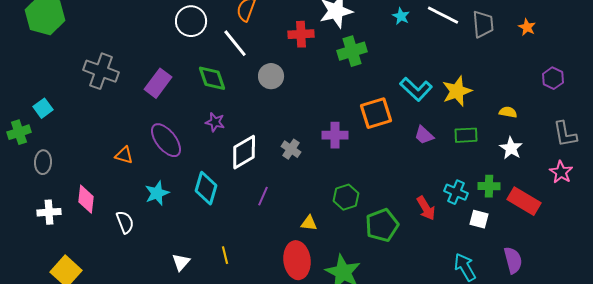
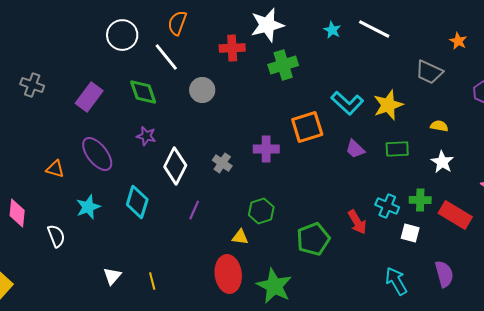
gray trapezoid: (483, 24) -> (429, 72), moved, turned 120
gray cross: (101, 71) -> (32, 85), size x0.7
white diamond: (244, 152) -> (175, 166), turned -33
green hexagon: (346, 197) -> (261, 211), moved
yellow line: (225, 255) -> (152, 281), moved

